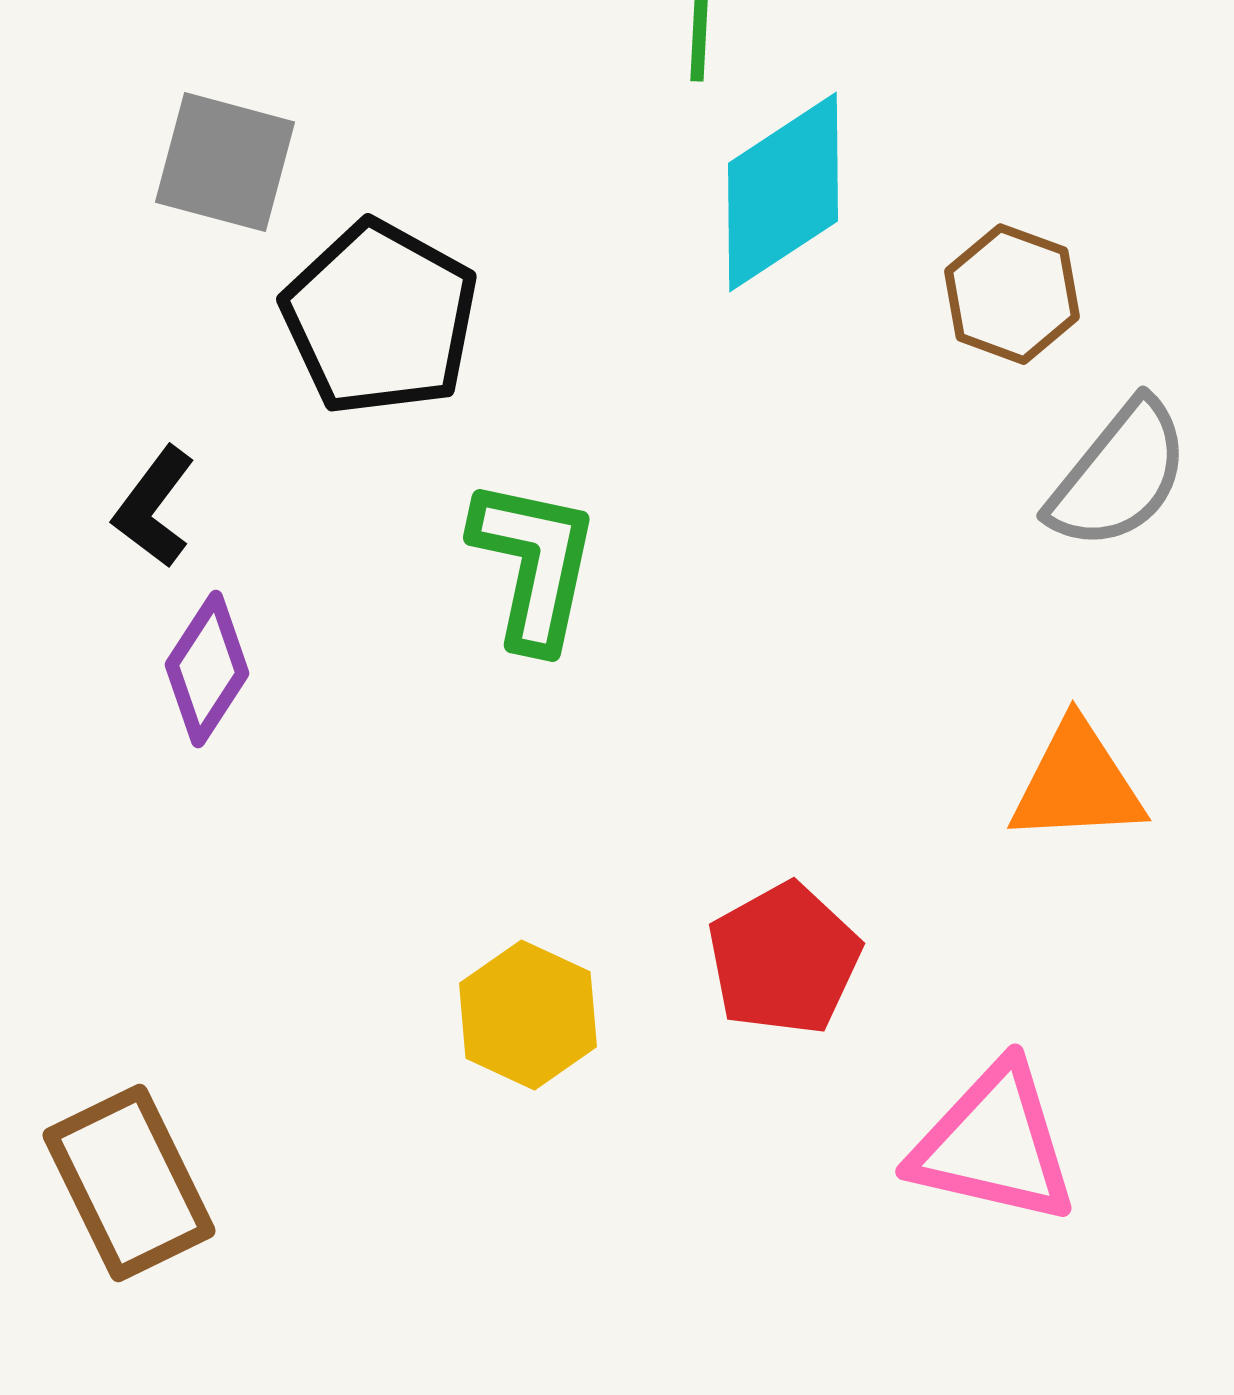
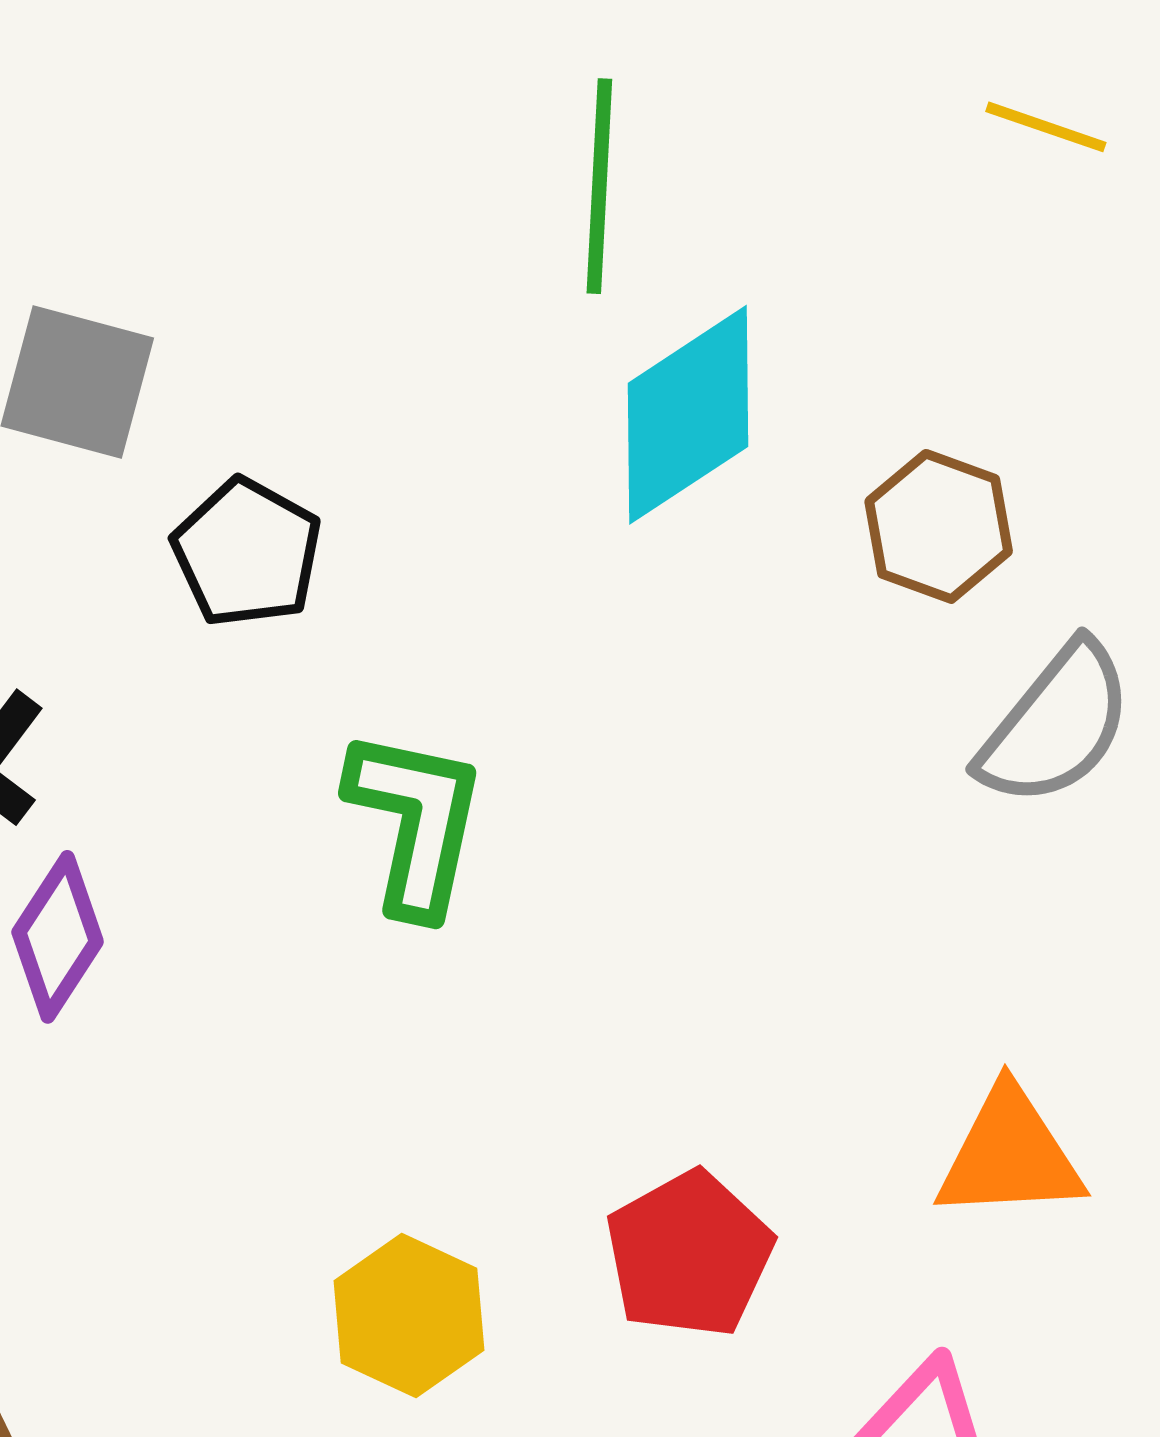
black pentagon: (380, 318) -> (247, 553), size x0.7
orange triangle: (1077, 783) -> (1010, 1155), moved

